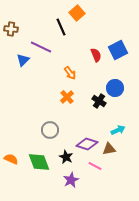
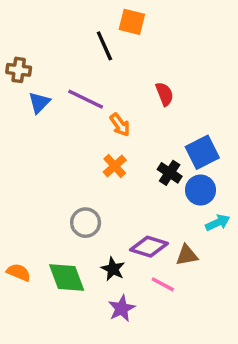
orange square: (77, 13) -> (132, 22), turned -35
brown cross: (11, 29) -> (19, 70), moved
purple line: (41, 47) -> (86, 99), moved
blue square: (118, 50) -> (202, 152), moved
blue circle: (115, 88) -> (200, 190), moved
cyan arrow: (118, 130) -> (218, 223), moved

